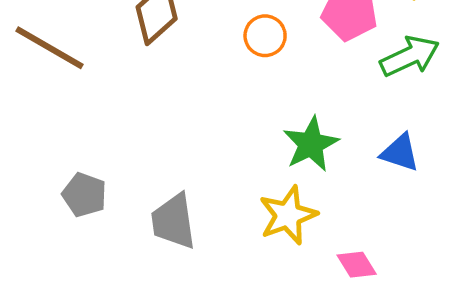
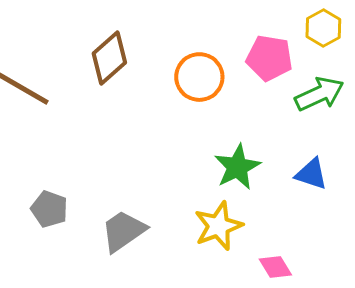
orange circle: (265, 36) -> (199, 77), size x1.4
gray trapezoid: (174, 221) -> (123, 231), turned 63

